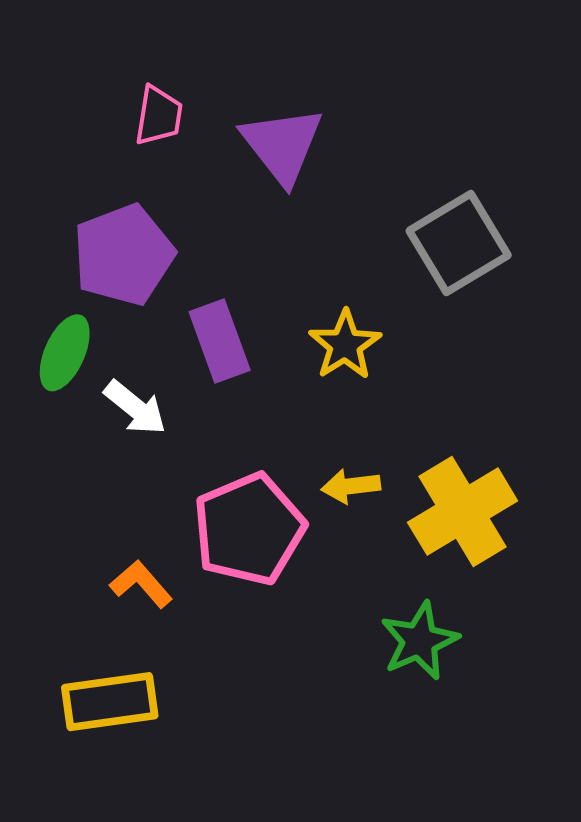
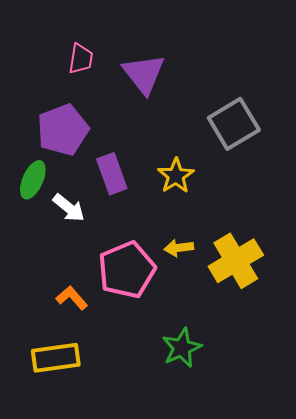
green star: (419, 641) -> (182, 348), moved

